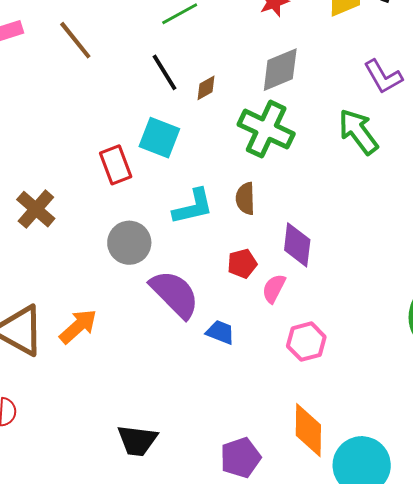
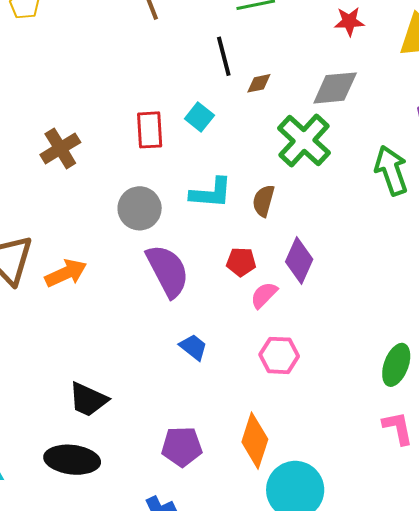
cyan square: (159, 138) -> (199, 117), size x0.7
blue trapezoid: (220, 332) -> (193, 347), moved

